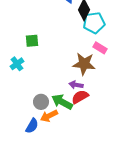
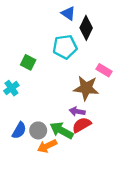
cyan pentagon: (94, 23) -> (65, 47), moved
green square: (32, 41) -> (28, 62), turned 32
blue semicircle: (32, 126) -> (19, 130), moved

